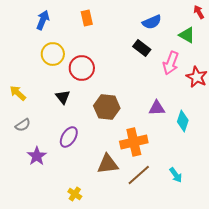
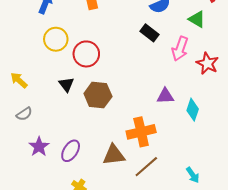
brown hexagon: (107, 107) -> (98, 95), moved
purple ellipse: (69, 137) -> (71, 151), moved
cyan arrow: (176, 175) -> (193, 175), moved

